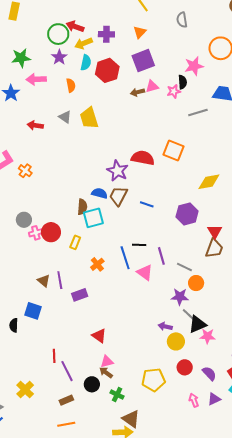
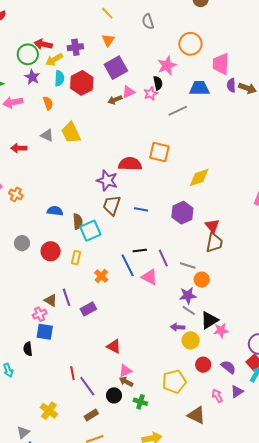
blue semicircle: (100, 193) -> (55, 211), moved
pink cross: (36, 233) -> (40, 314), moved
gray line: (188, 314) -> (189, 310), moved
brown triangle: (131, 419) -> (196, 415), moved

